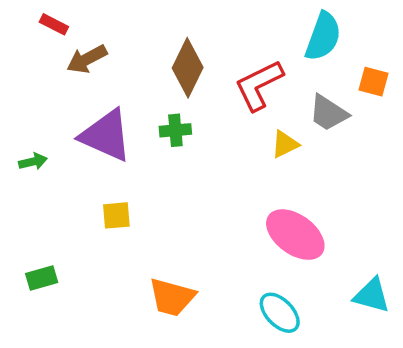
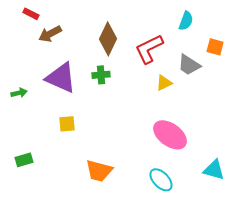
cyan semicircle: (323, 36) -> (186, 21), size x0.7

